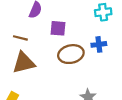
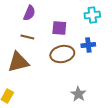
purple square: (58, 28) -> (59, 28), moved
brown line: (20, 38) -> (27, 37), moved

